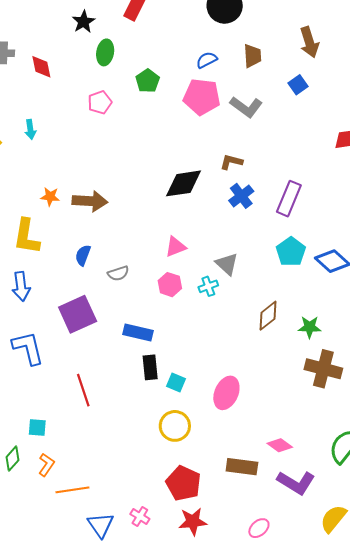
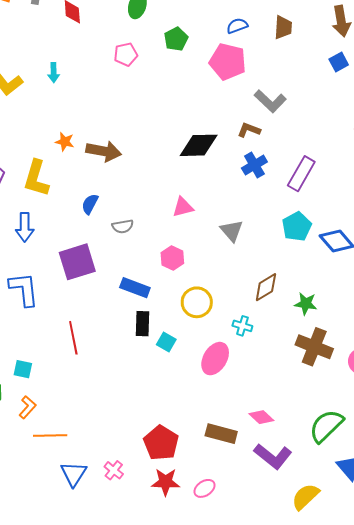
blue square: (298, 85) -> (339, 62), moved
gray L-shape: (246, 107) -> (270, 101), moved
pink hexagon: (170, 285) -> (172, 258), moved
cyan cross: (208, 286) -> (242, 326), moved, turned 30
yellow circle: (175, 426) -> (197, 302), moved
pink ellipse: (259, 528) -> (204, 488), moved

